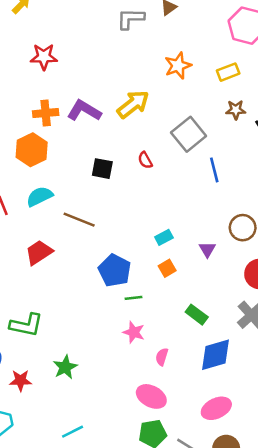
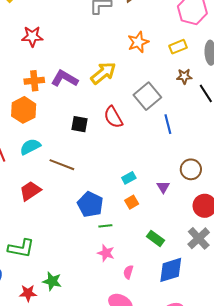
red semicircle: (145, 160) -> (113, 117), size x1.6
green star: (65, 367) -> (52, 281), turned -30
red star: (21, 380) -> (28, 293), moved

